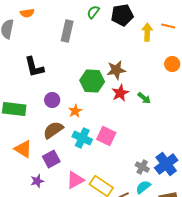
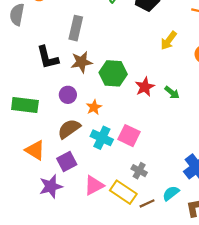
gray rectangle: (67, 31) -> (76, 28), moved
yellow arrow: (147, 32) -> (169, 40), moved, turned -144
brown star: (116, 70) -> (81, 62), moved
gray cross: (142, 167) -> (139, 171), moved
purple star: (37, 181) -> (51, 186), size x1.5

